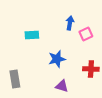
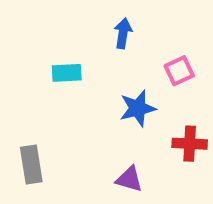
blue arrow: (70, 23) -> (123, 33), moved
blue star: (57, 59) -> (138, 108), moved

